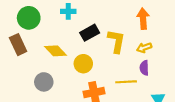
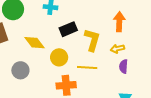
purple semicircle: (144, 68) -> (123, 66), moved
yellow line: (126, 82) -> (87, 67), moved

